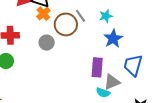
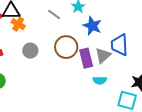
brown circle: (66, 24) -> (66, 47), moved
gray triangle: (112, 82) -> (103, 55), moved

